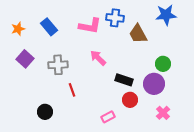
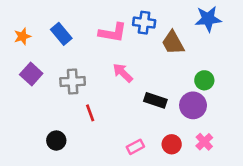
red circle: (130, 100) -> (172, 144), moved

